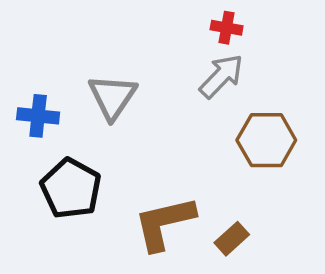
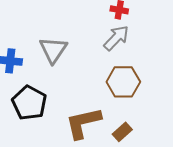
brown hexagon: (266, 140) -> (123, 82), moved

